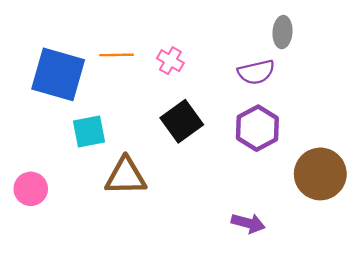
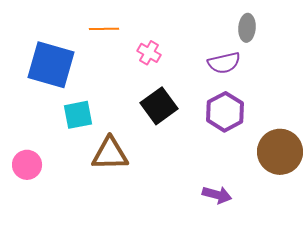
orange line: (117, 55) -> (104, 29), moved

